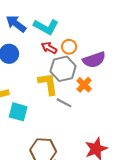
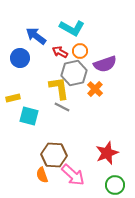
blue arrow: (16, 24) -> (36, 36), moved
cyan L-shape: (46, 27) -> (72, 28), moved
gray line: (64, 103) -> (62, 107), moved

